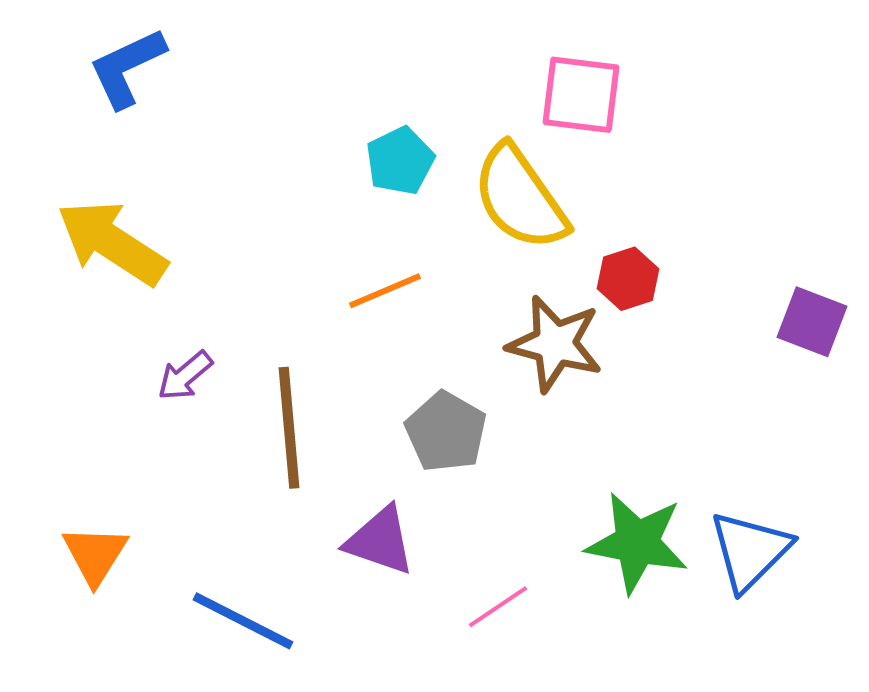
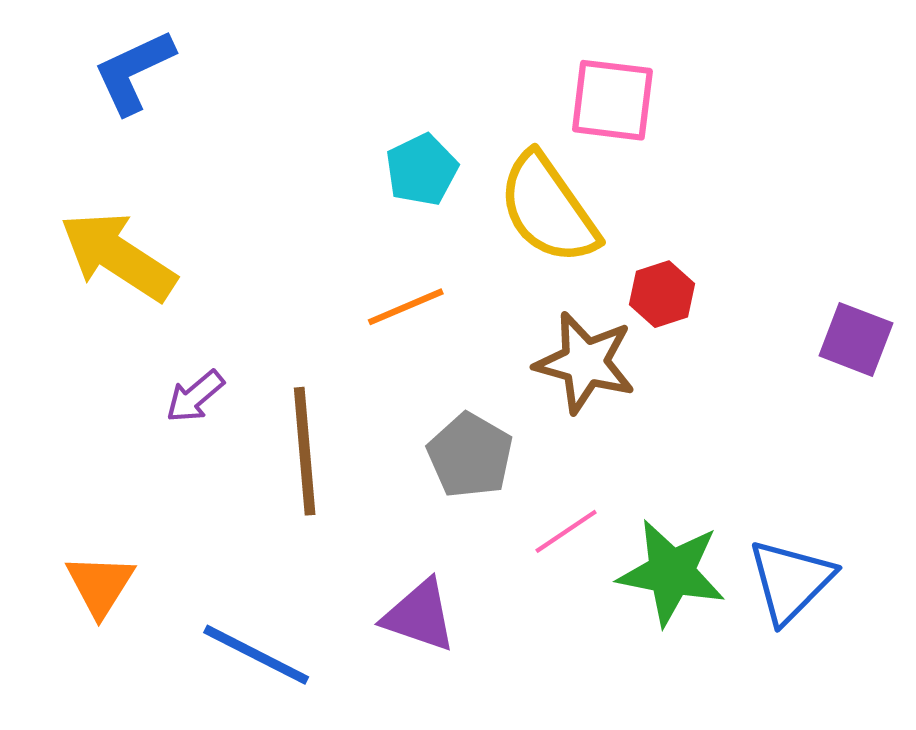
purple triangle: (380, 541) -> (420, 616), moved
pink line: (498, 607) -> (566, 531), moved

